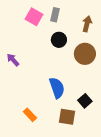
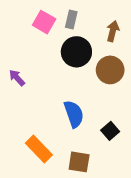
black circle: (59, 40) -> (76, 52), size x1.5
orange rectangle: (30, 115) -> (39, 149), size x1.5
brown square: (67, 117) -> (79, 162), moved

